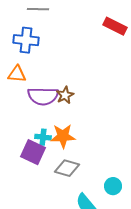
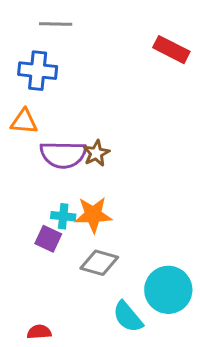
purple square: (33, 152) -> (48, 239), size x0.7
cyan circle: (113, 186) -> (168, 290), size x1.8

